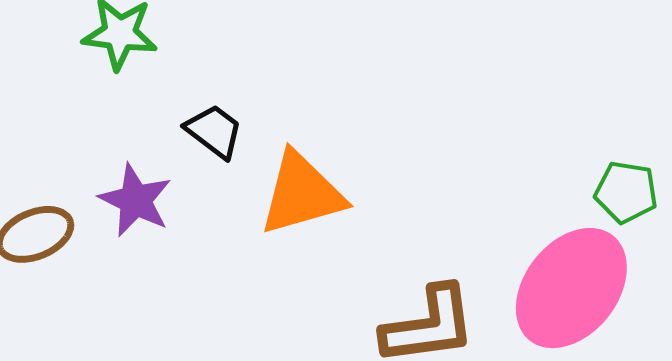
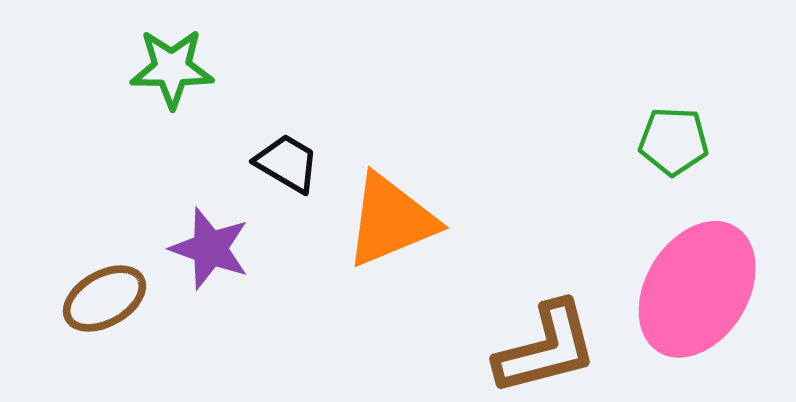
green pentagon: (626, 192) -> (674, 141), moved

